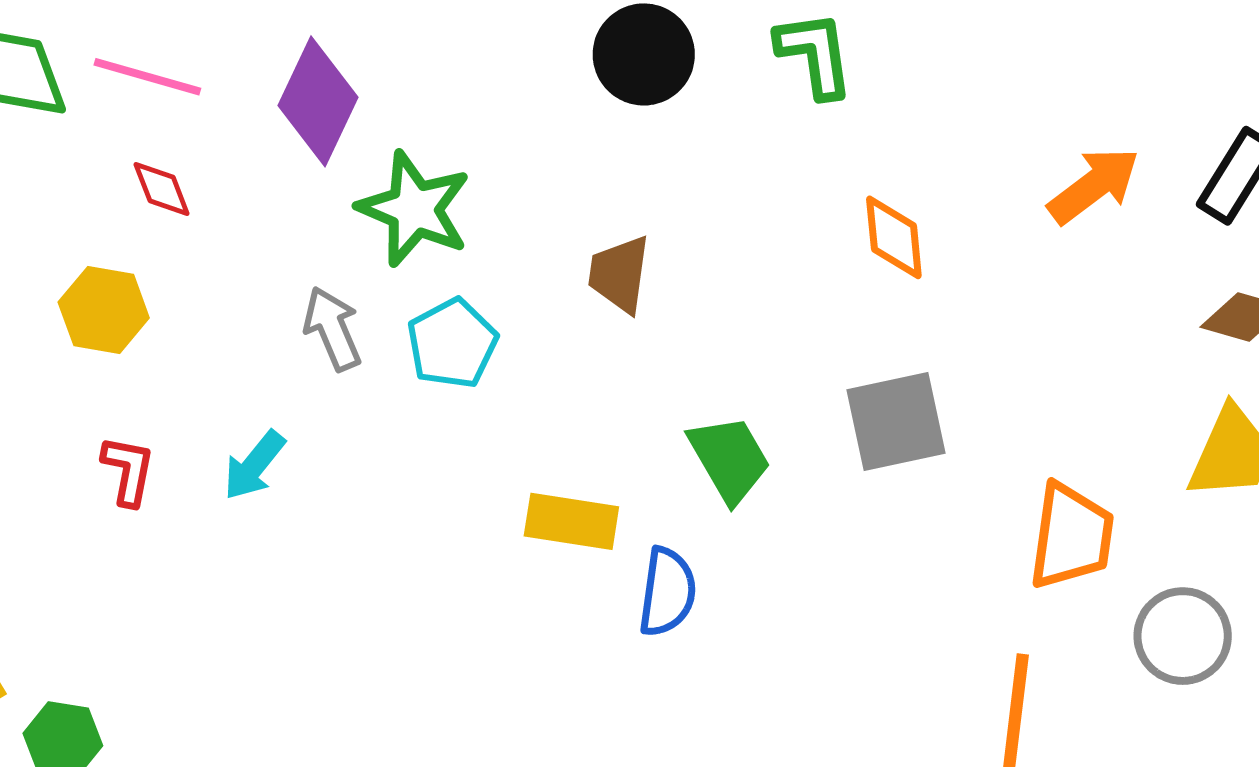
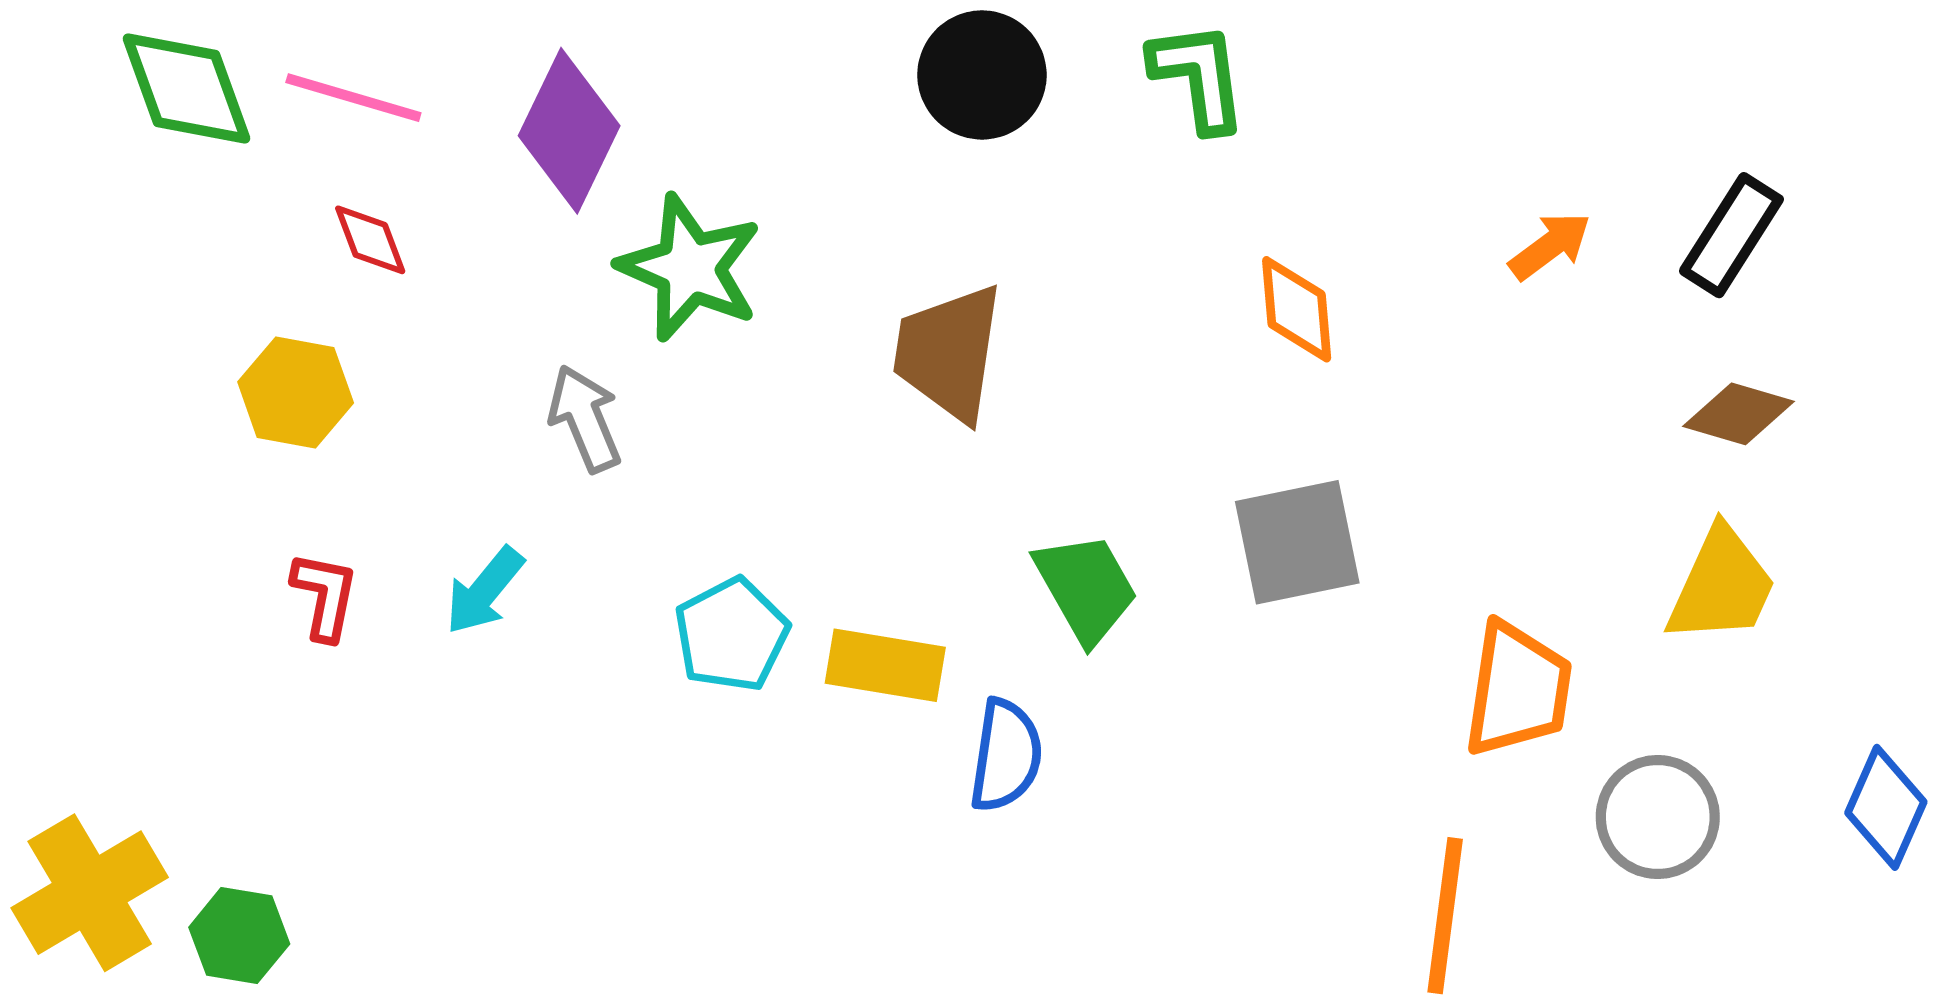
orange arrow: (1094, 186) -> (1550, 246), size x0.7
brown trapezoid: (619, 274) -> (949, 353), size x1.4
cyan pentagon: (452, 344) -> (732, 635), moved

